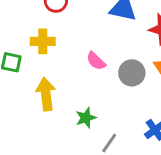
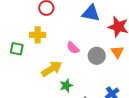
yellow arrow: (46, 94) -> (52, 69), moved, turned 65

